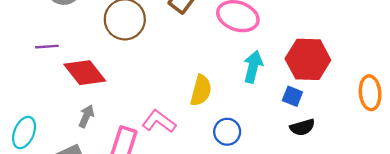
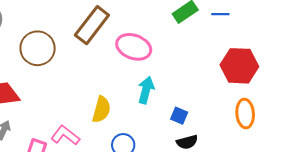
red hexagon: (308, 59) -> (239, 66), moved

